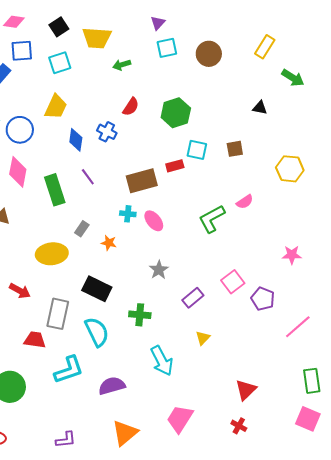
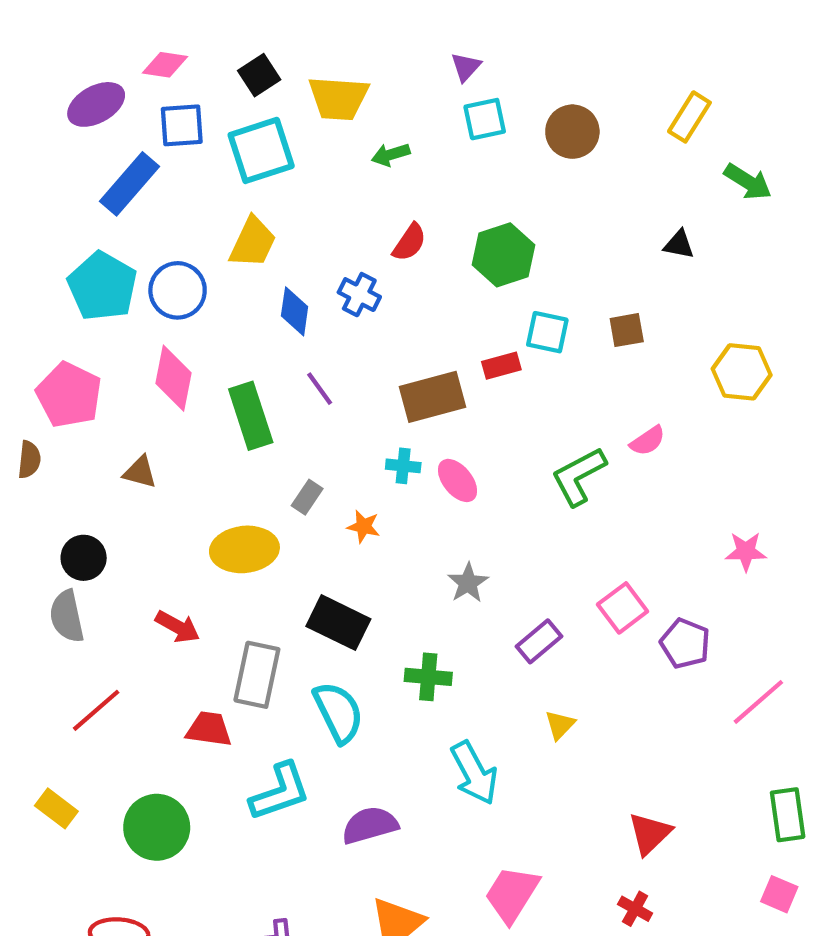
cyan square: (60, 63) -> (261, 150), size x1.4
pink square: (308, 419) -> (779, 894), size x0.7

